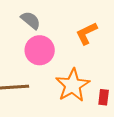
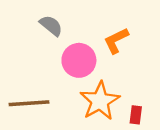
pink circle: (40, 50) -> (79, 60), moved

